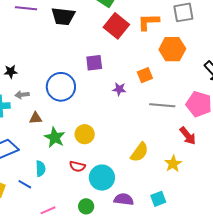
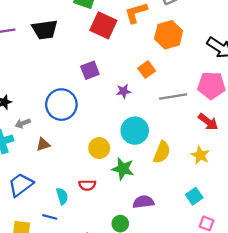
green star: (55, 137) -> (123, 169), moved
red semicircle: (77, 166) -> (87, 185), moved
cyan circle: (102, 178) -> (135, 131), moved
purple semicircle: (124, 199) -> (143, 202), moved

